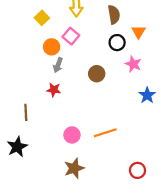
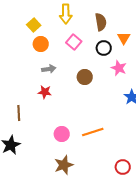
pink square: (71, 36) -> (74, 42), moved
orange circle: (52, 47) -> (41, 44), moved
gray arrow: (58, 65) -> (49, 69), turned -120

